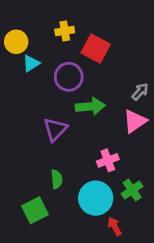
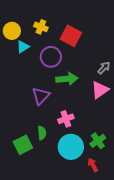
yellow cross: (65, 31) -> (41, 27), moved, turned 32
pink cross: (108, 160) -> (66, 119), moved
green square: (35, 210) -> (23, 145), moved
red arrow: (115, 226) -> (93, 165), moved

